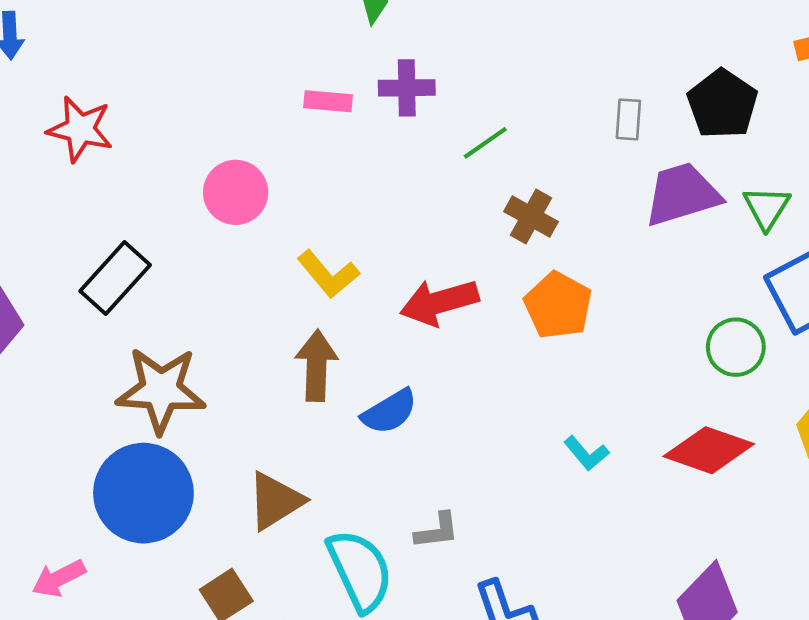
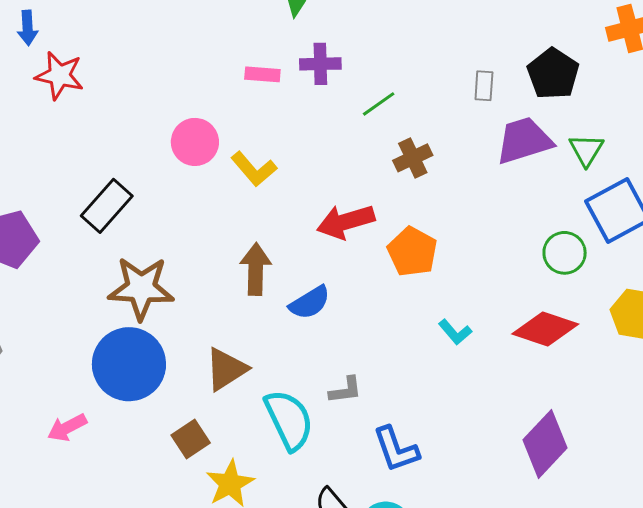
red star: (80, 129) -> (60, 75), moved
brown cross: (531, 217) -> (413, 158), turned 36
yellow L-shape: (328, 274) -> (254, 169), moved
orange pentagon: (558, 305) -> (412, 252), moved

